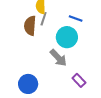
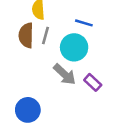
gray line: (44, 19) -> (45, 36), moved
purple rectangle: (79, 80) -> (93, 82), moved

